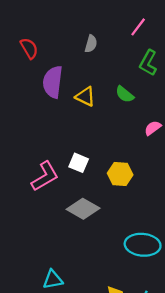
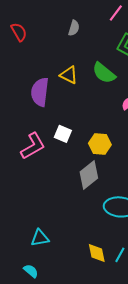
purple semicircle: (53, 82) -> (40, 92), moved
green semicircle: (125, 94) -> (104, 73), size x1.4
gray diamond: (83, 209) -> (89, 175), moved, turned -68

